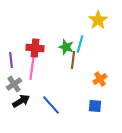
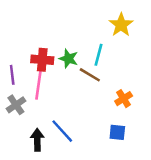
green star: (66, 47) -> (69, 59), moved
brown line: (73, 60) -> (90, 75), turned -66
black arrow: (21, 101) -> (37, 140), moved, turned -60

